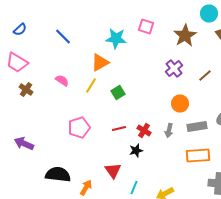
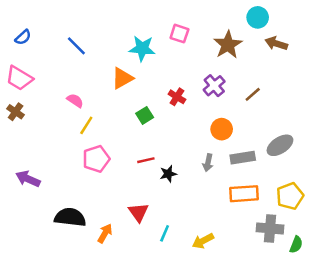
yellow line: (91, 86) -> (86, 125), moved
brown cross: (26, 90) -> (16, 112), moved
red cross: (144, 130) -> (177, 97), moved
black star: (136, 150) -> (168, 174), moved

